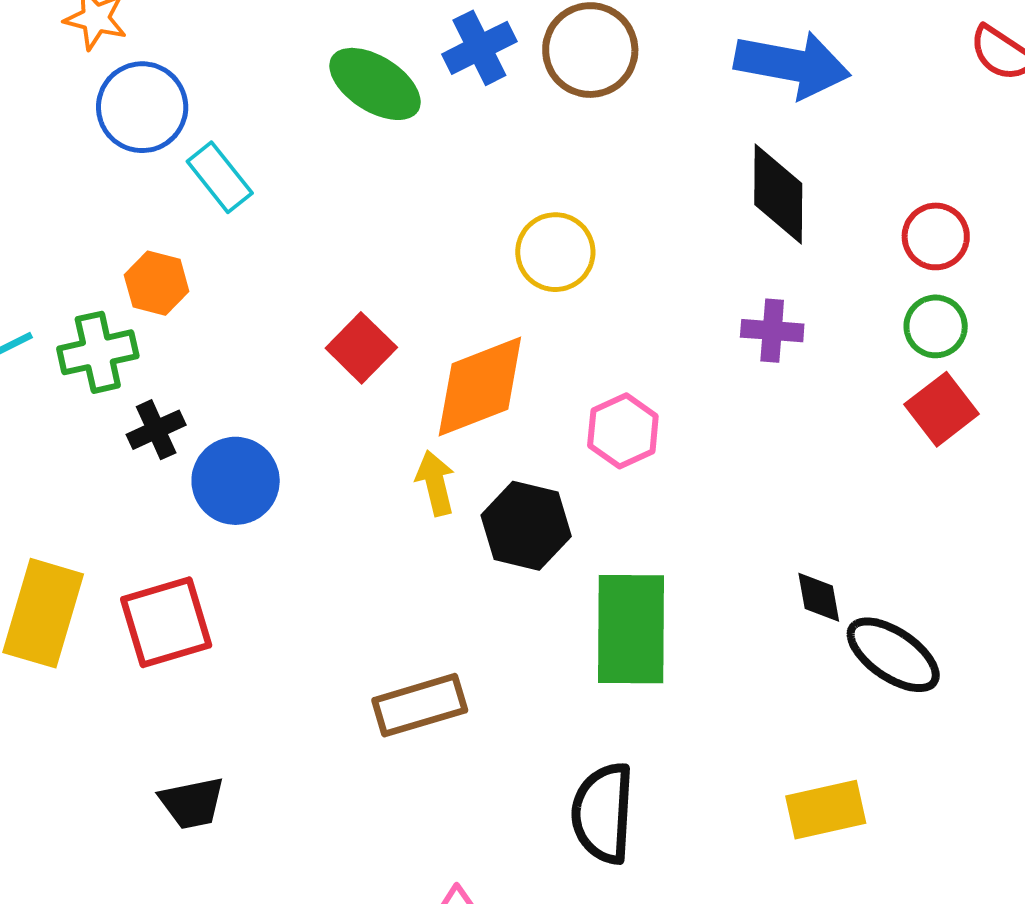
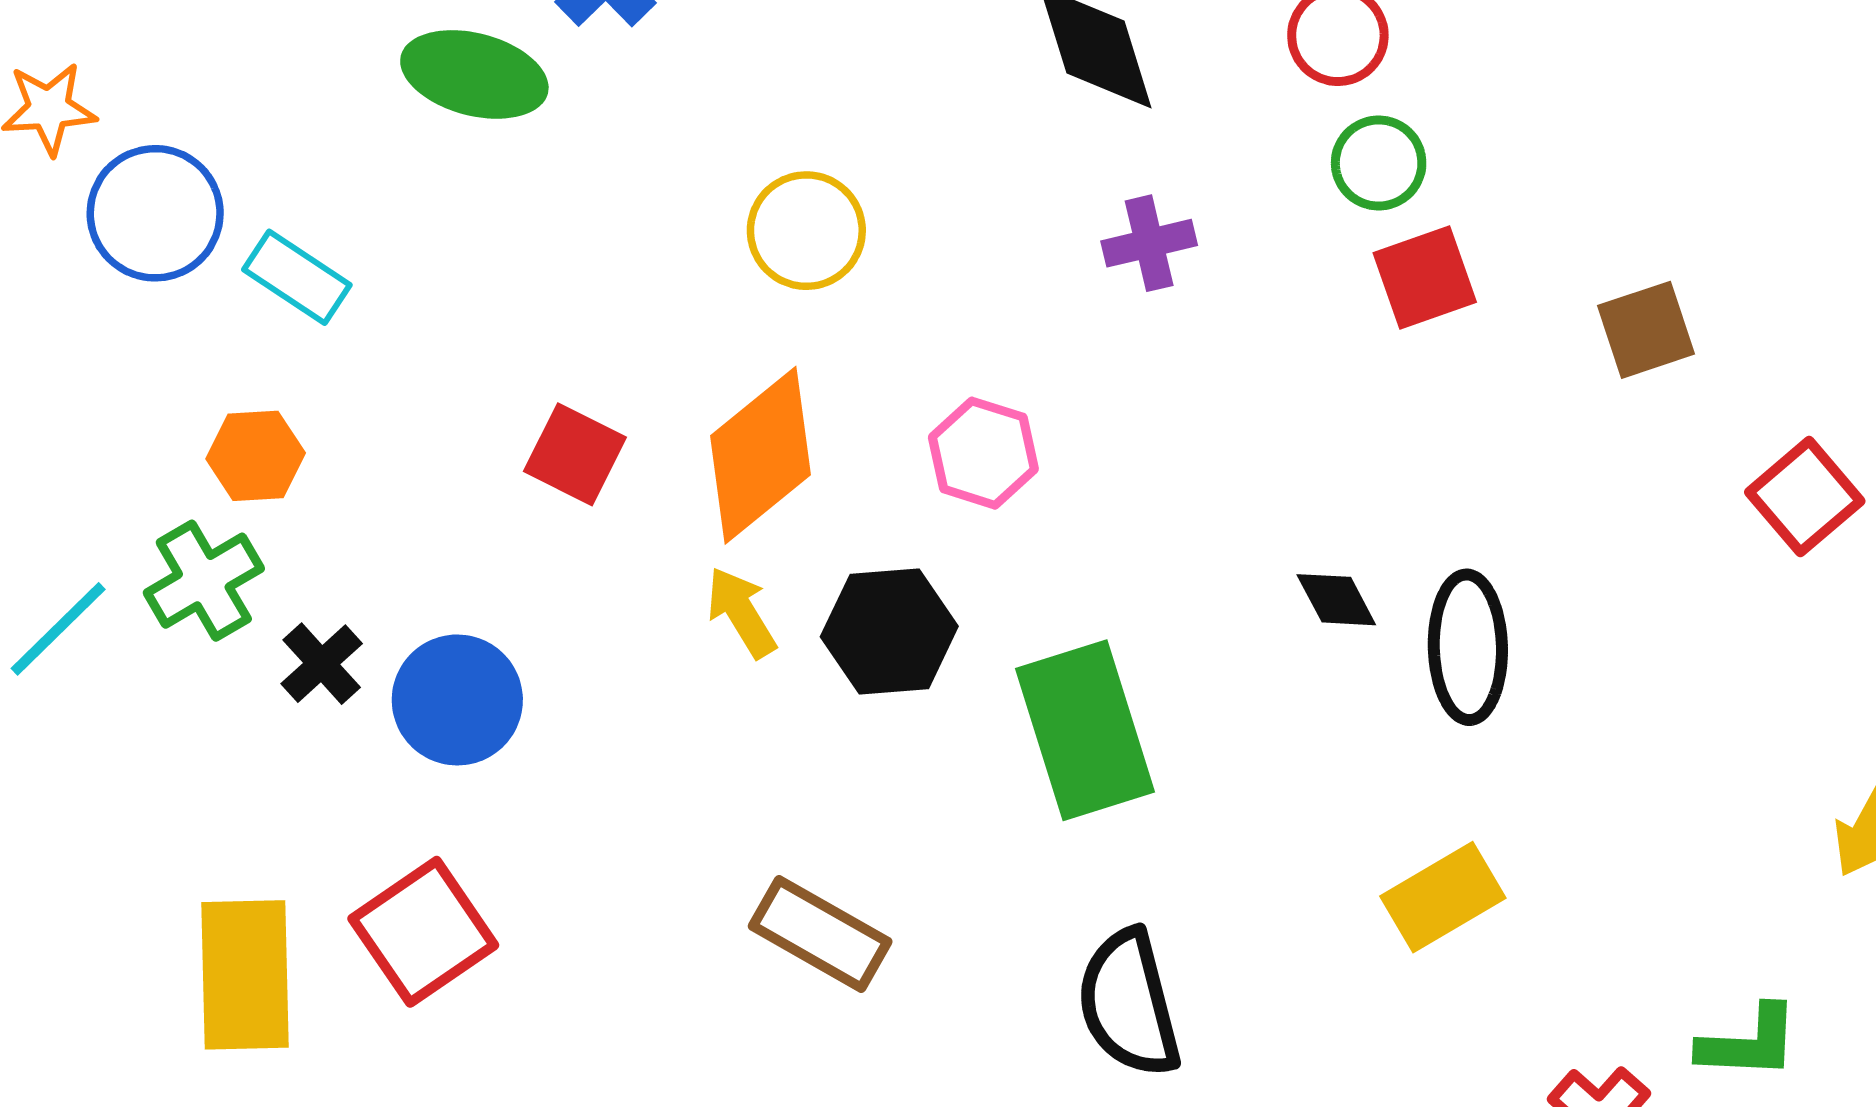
red square: (942, 409) -> (1425, 277), turned 36
black ellipse: (893, 655) -> (1468, 647), turned 72
brown rectangle: (420, 705) -> (820, 934), turned 64

